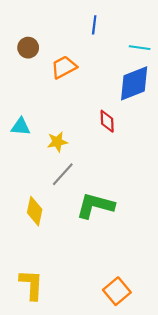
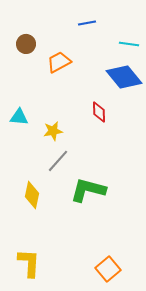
blue line: (94, 25) -> (87, 23), turned 72
blue diamond: (134, 83) -> (124, 77), turned 72

